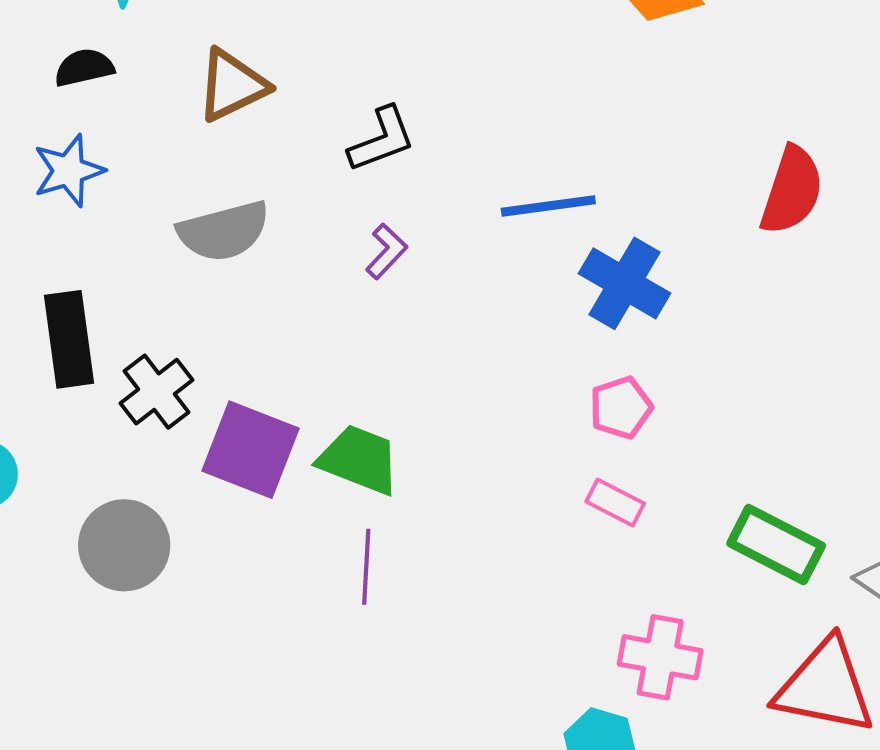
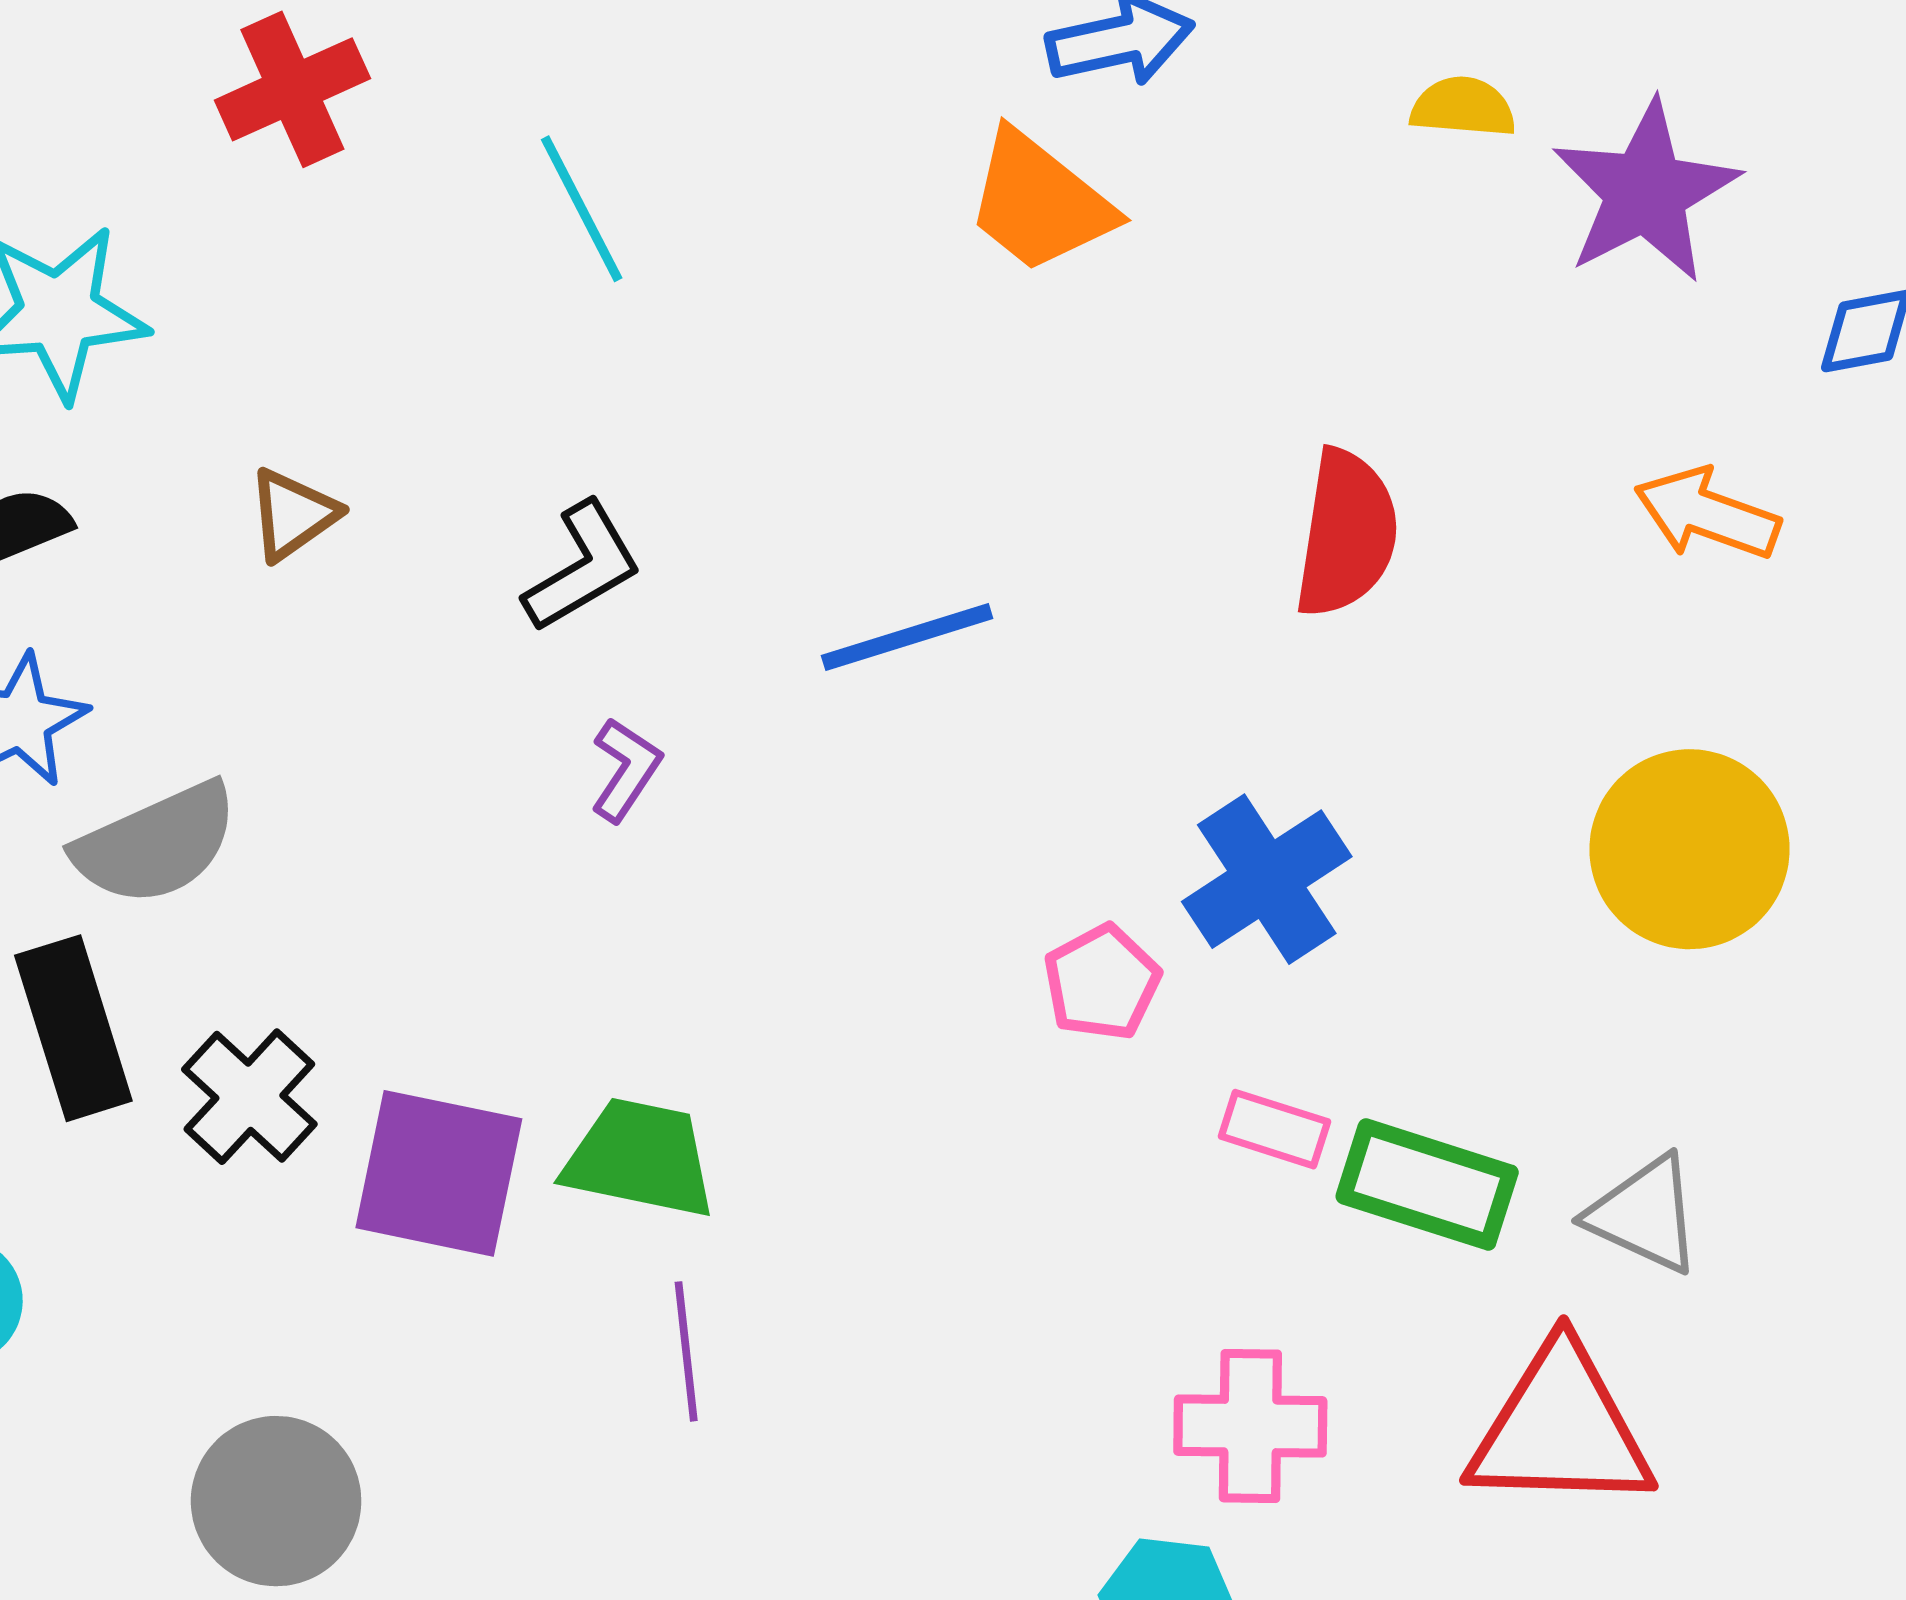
brown triangle: (232, 85) -> (293, 514), size x0.7
gray semicircle: (224, 231) -> (156, 844), moved
blue cross: (624, 283) -> (1267, 879), moved, turned 36
pink rectangle: (615, 502) -> (1274, 1129), moved
gray circle: (124, 545) -> (276, 1501), moved

